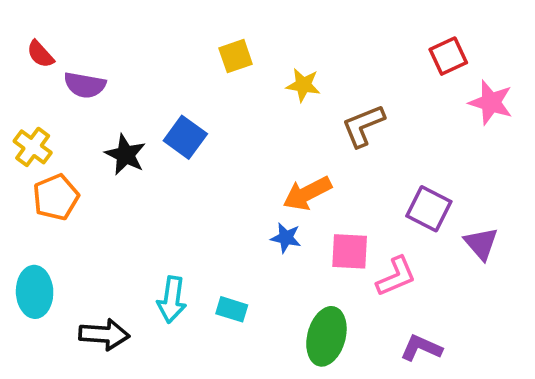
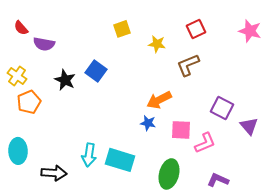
red square: (448, 56) -> (196, 29), moved
pink star: (491, 102) -> (250, 31), moved
cyan rectangle: (232, 309) -> (120, 160), size x1.8

